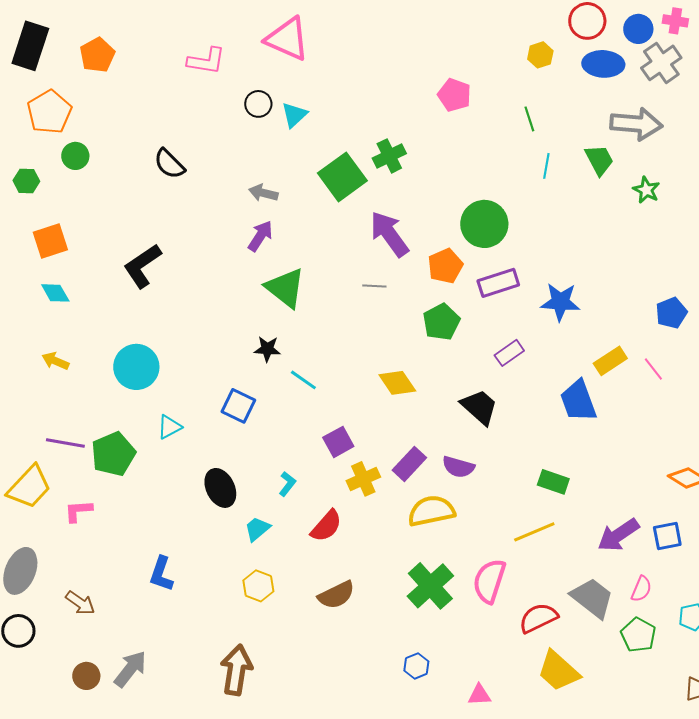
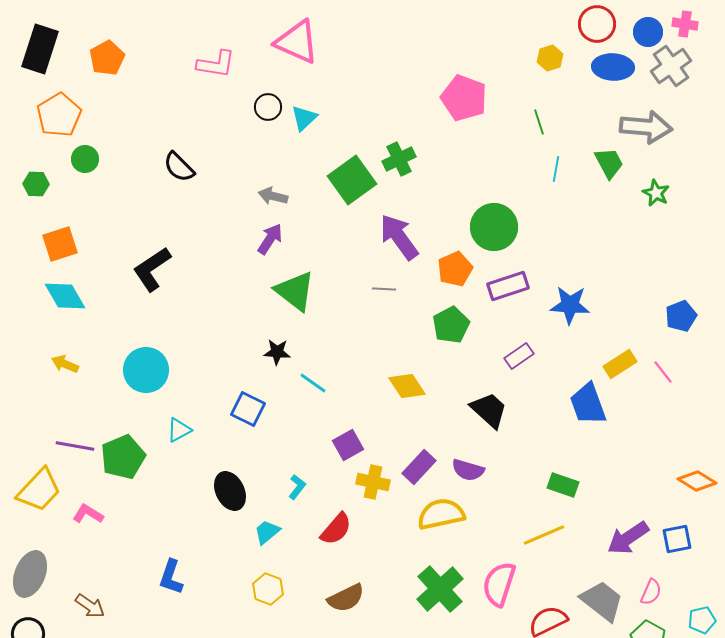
pink pentagon: (454, 95) -> (464, 98), size x1.4
cyan diamond: (55, 293) -> (65, 296), size x1.4
yellow cross: (363, 479) -> (373, 482), turned 36
pink L-shape: (78, 511) -> (88, 514), turned 36

